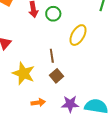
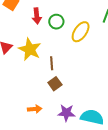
yellow ellipse: (78, 35) -> (81, 32), moved
yellow star: (24, 73) -> (30, 49), moved

